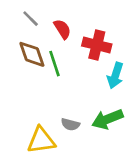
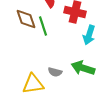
green arrow: (107, 119) -> (83, 68), turned 40

